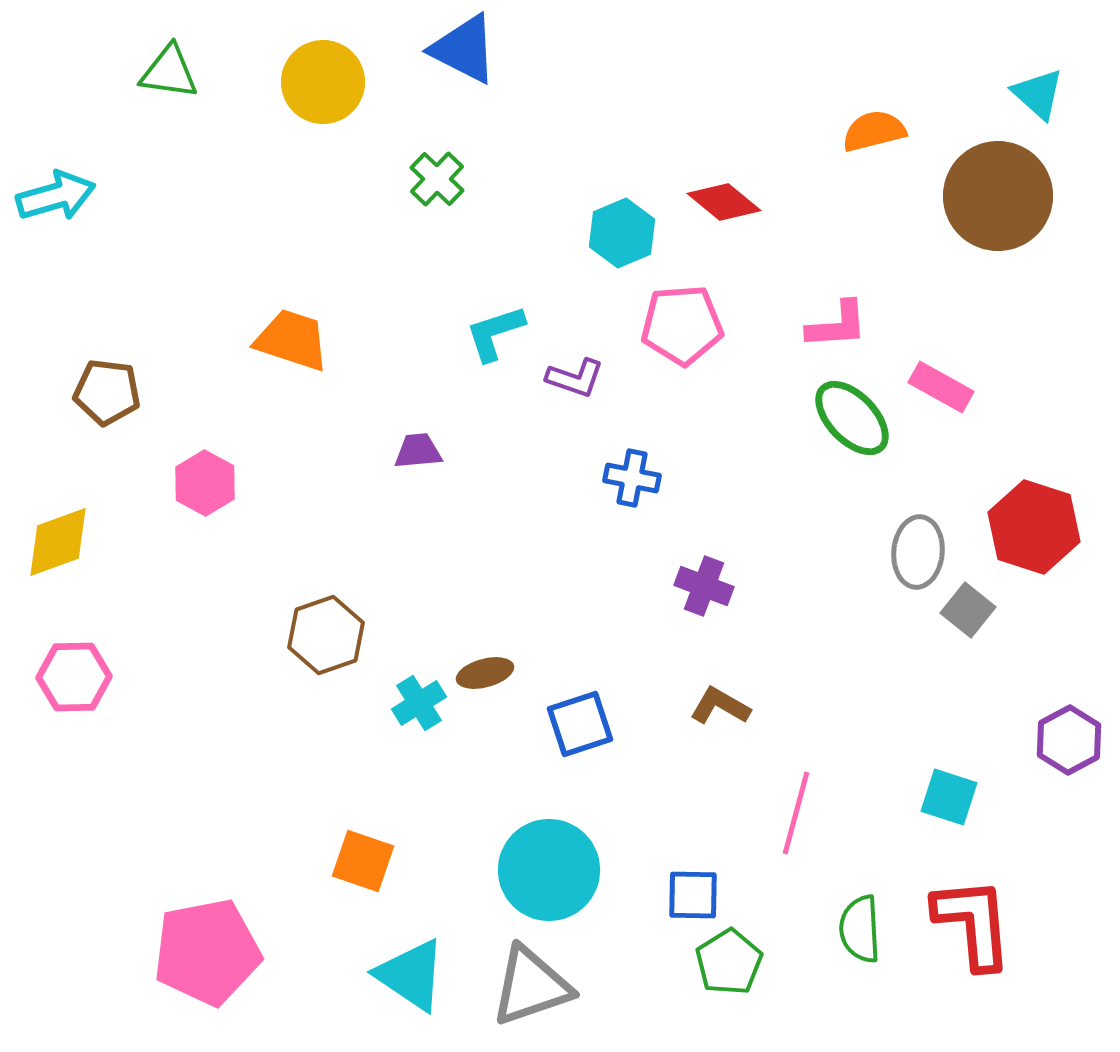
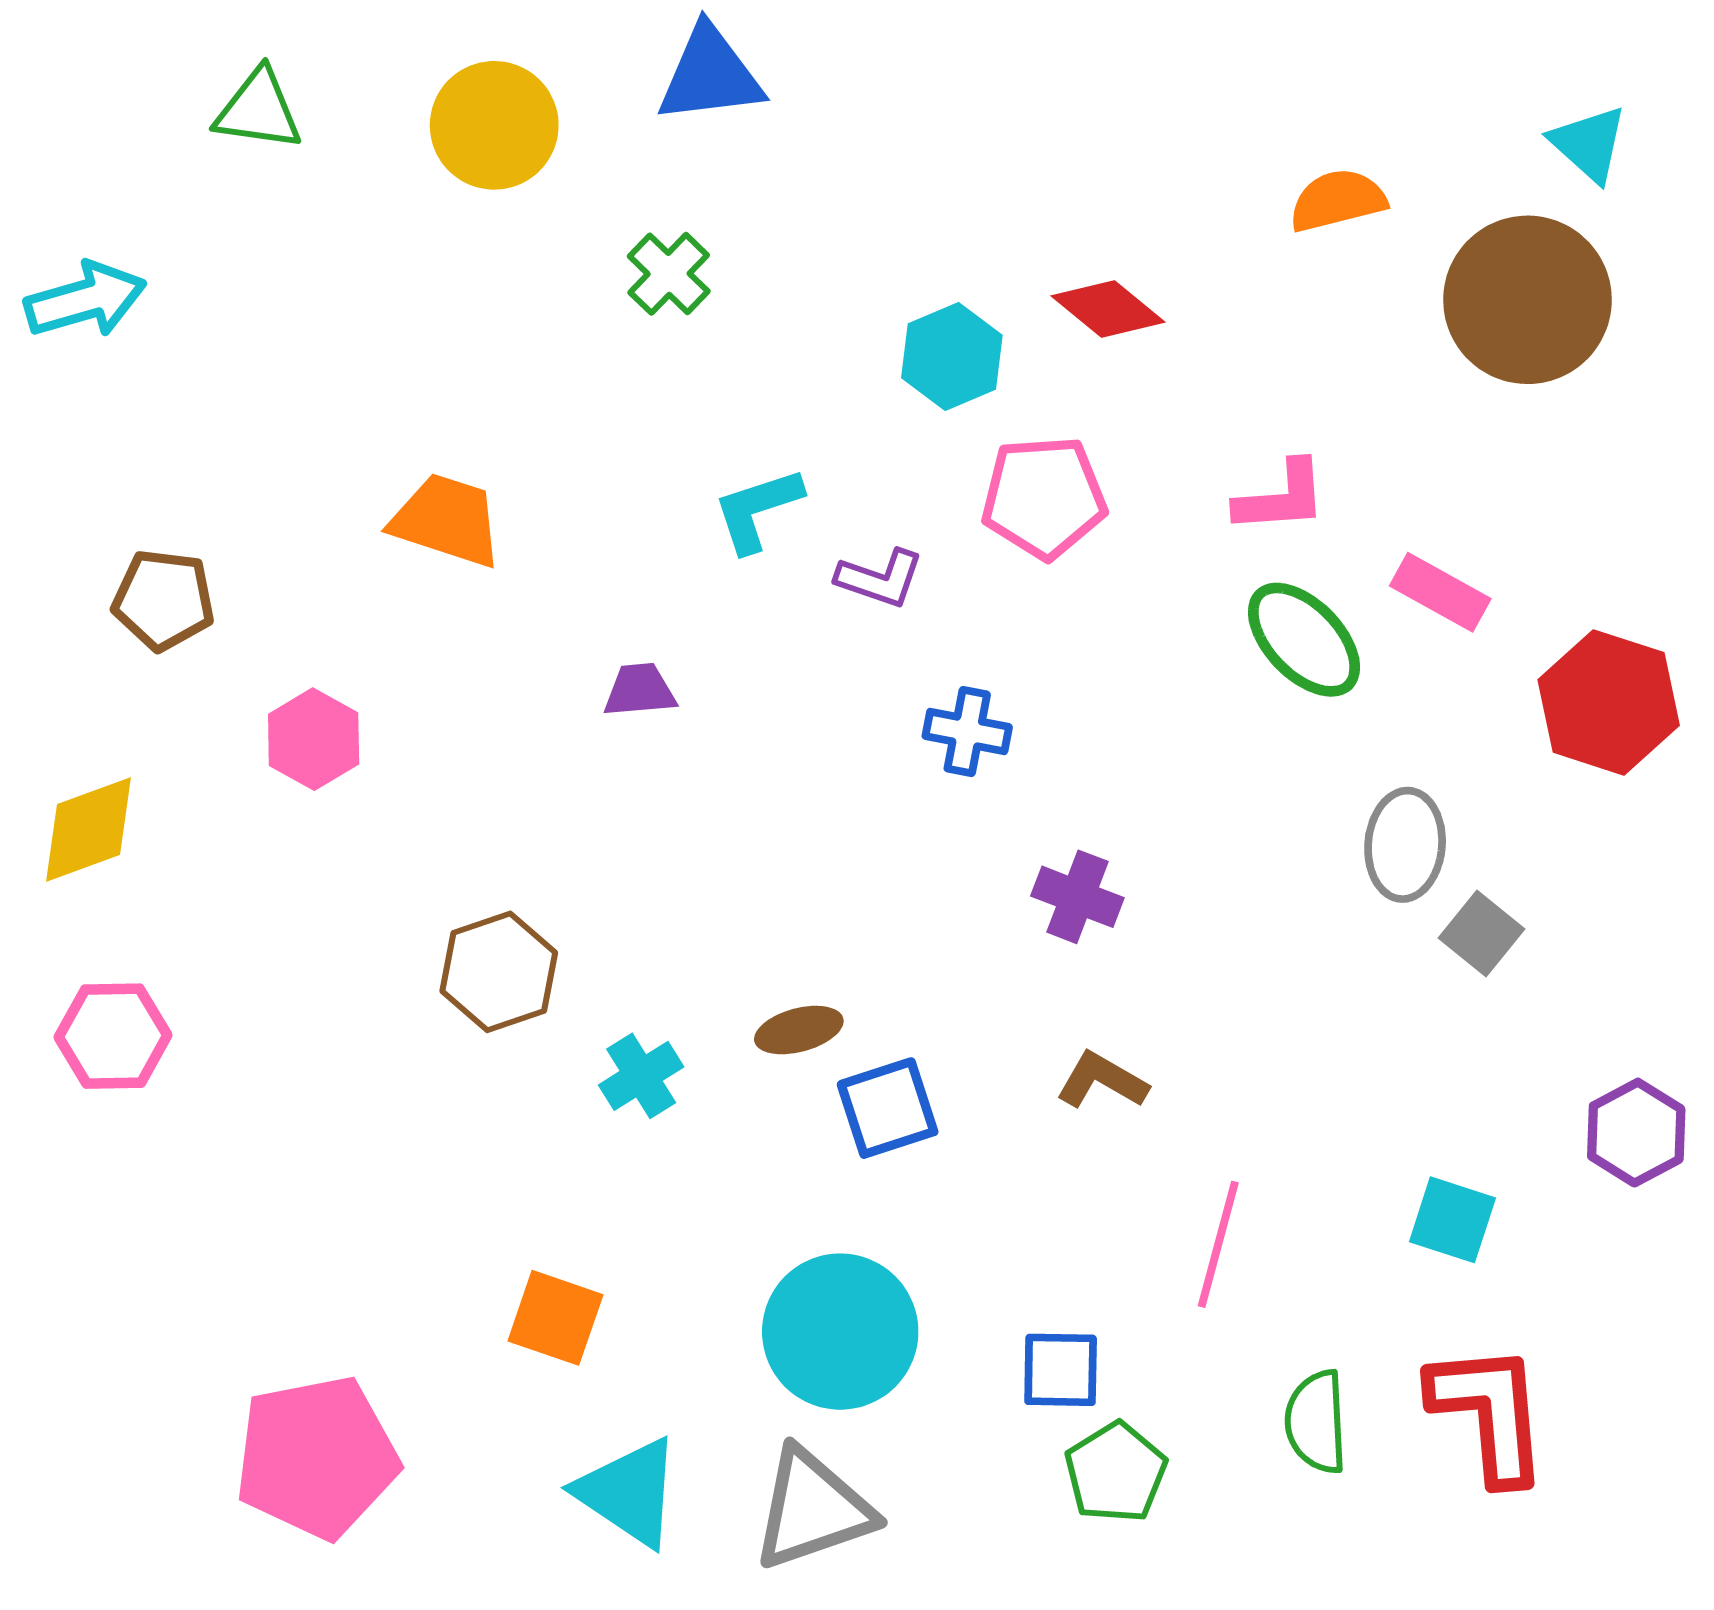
blue triangle: (464, 49) -> (710, 75), turned -34
red hexagon: (1034, 527) -> (1609, 702), moved
brown ellipse: (485, 673) -> (799, 1030), moved

